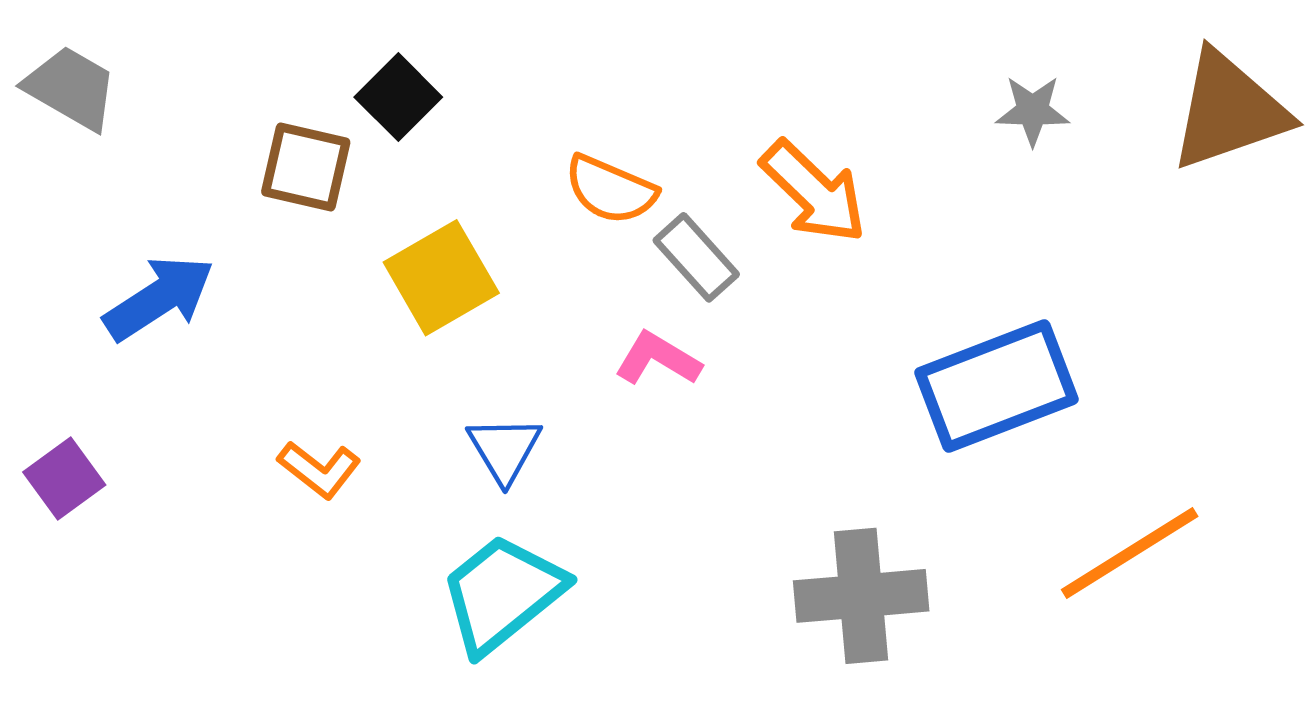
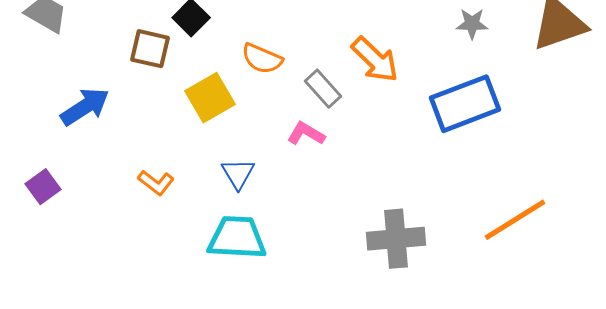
orange semicircle: (610, 190) -> (262, 59), moved
blue rectangle: (996, 386) -> (465, 104), moved
cyan trapezoid: (502, 594) -> (237, 238), turned 42

